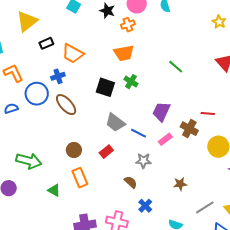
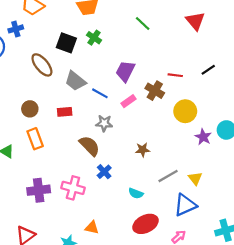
brown ellipse: (66, 105) -> (42, 65), moved
red rectangle: (106, 152) -> (65, 112), turned 32
brown semicircle: (131, 182) -> (89, 146), size x1.5

